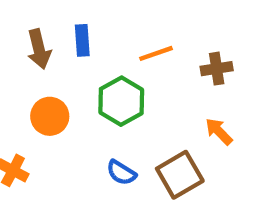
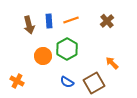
orange line: (156, 53) -> (71, 20), moved
brown cross: (217, 69) -> (107, 21), moved, turned -32
orange circle: (50, 116) -> (43, 56), moved

